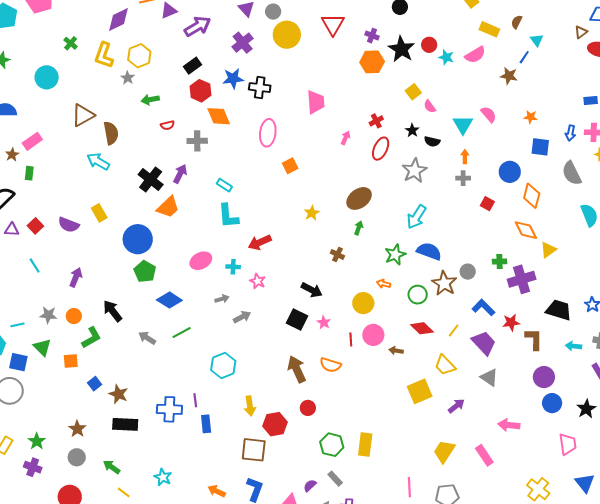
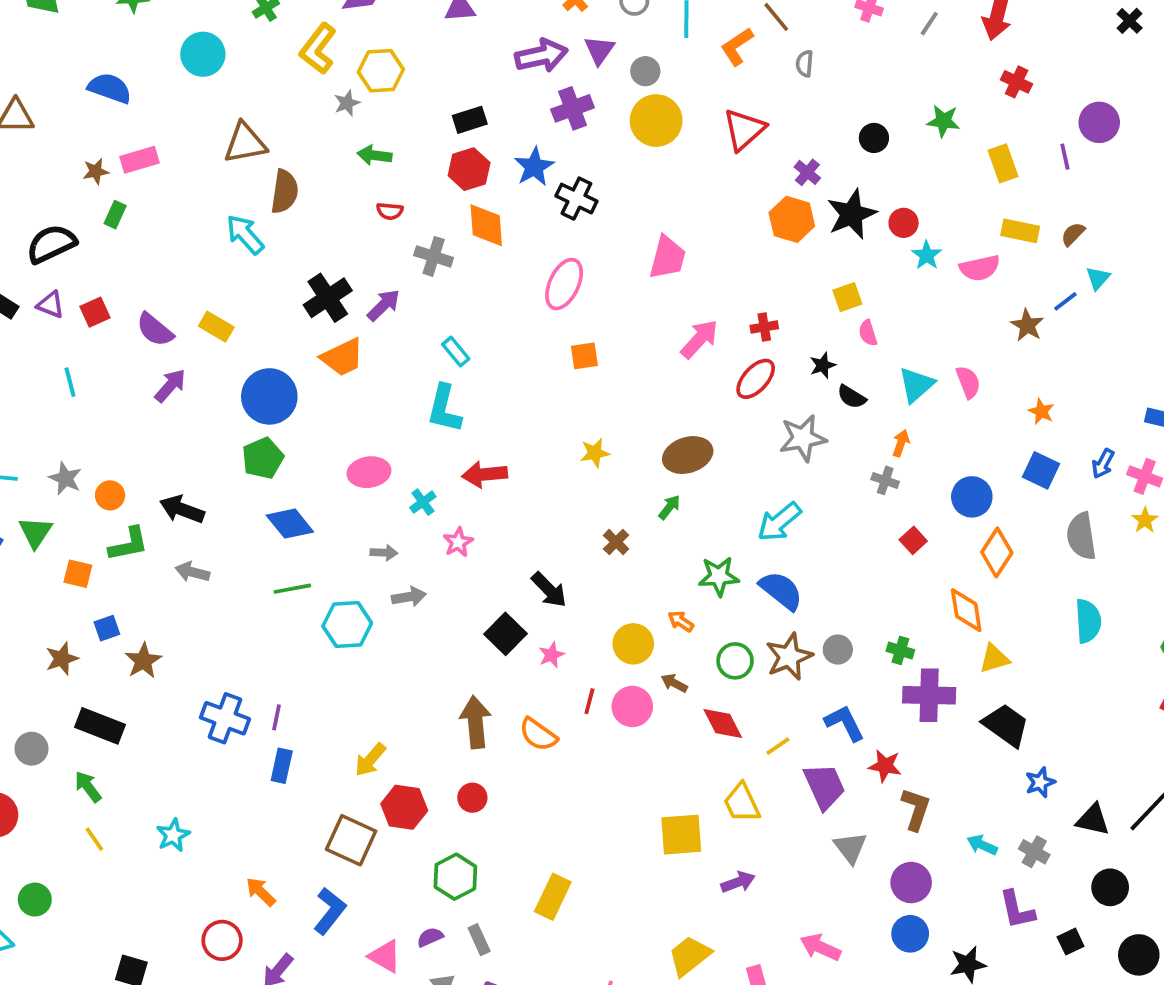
purple arrow: (197, 26) -> (541, 56), moved
yellow rectangle: (489, 29) -> (1020, 231), turned -30
blue star: (233, 79) -> (534, 167), turned 30
pink arrow: (346, 138) -> (699, 339), size x1.6
yellow rectangle: (99, 213) -> (216, 327), turned -48
cyan cross: (233, 267) -> (423, 502), turned 32
purple arrow: (76, 277) -> (170, 386), moved
black trapezoid: (559, 310) -> (1006, 725), moved
black arrow: (112, 311) -> (182, 509), turned -50
gray arrow: (147, 338) -> (192, 572), moved, turned -36
brown arrow: (396, 351) -> (674, 683), moved
cyan hexagon: (223, 365) -> (347, 625), moved
gray triangle: (489, 377) -> (850, 848), moved
yellow arrow: (250, 406) -> (370, 760), turned 30
black rectangle: (125, 424) -> (100, 726), moved
brown star: (77, 429) -> (62, 659), moved
green hexagon: (332, 445) -> (455, 877), moved

